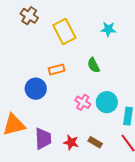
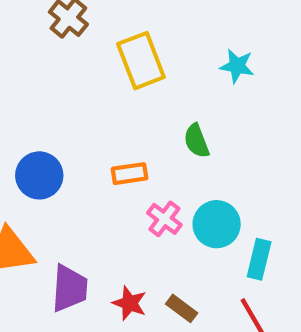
orange rectangle: (57, 70) -> (129, 174), moved
blue circle: (36, 89) -> (39, 175), moved

